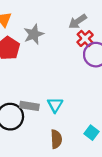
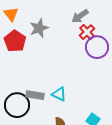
cyan triangle: (55, 105) -> (59, 94), turned -35

